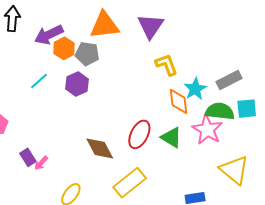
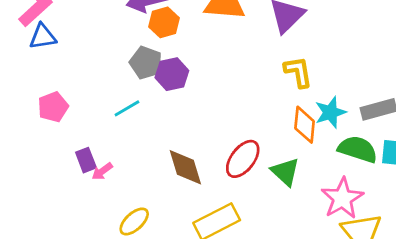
gray pentagon: (87, 54) -> (146, 63), moved
cyan line: (39, 81) -> (127, 108), moved
pink star: (207, 130) -> (342, 198), moved

